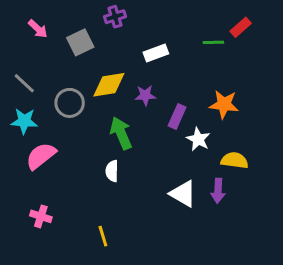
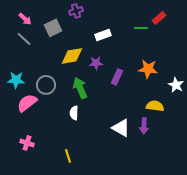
gray line: (24, 83) -> (24, 39), moved
gray circle: (70, 103) -> (46, 85), moved
white star: (198, 139) -> (176, 85), moved

